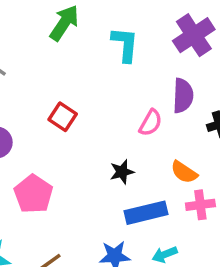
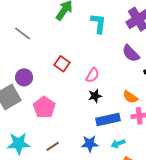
purple semicircle: (183, 96) -> (131, 53), turned 132
pink semicircle: (151, 123) -> (92, 75), moved

